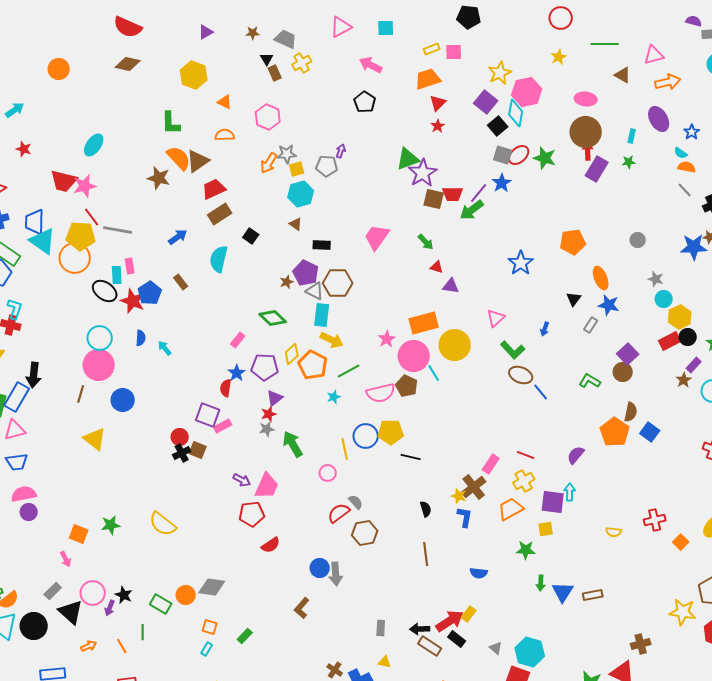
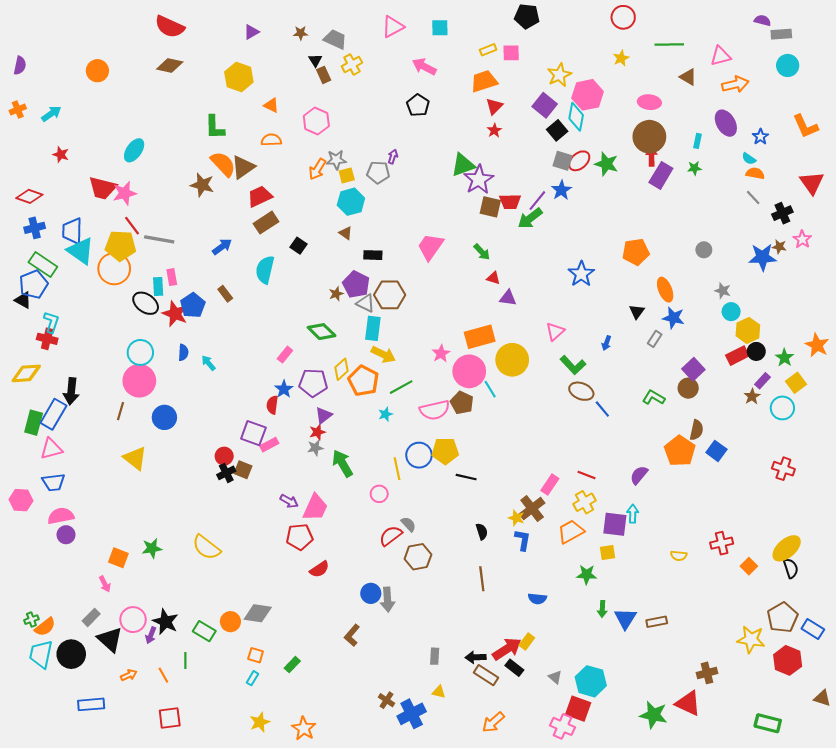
black star: (124, 595) -> (165, 622), size x1.4

